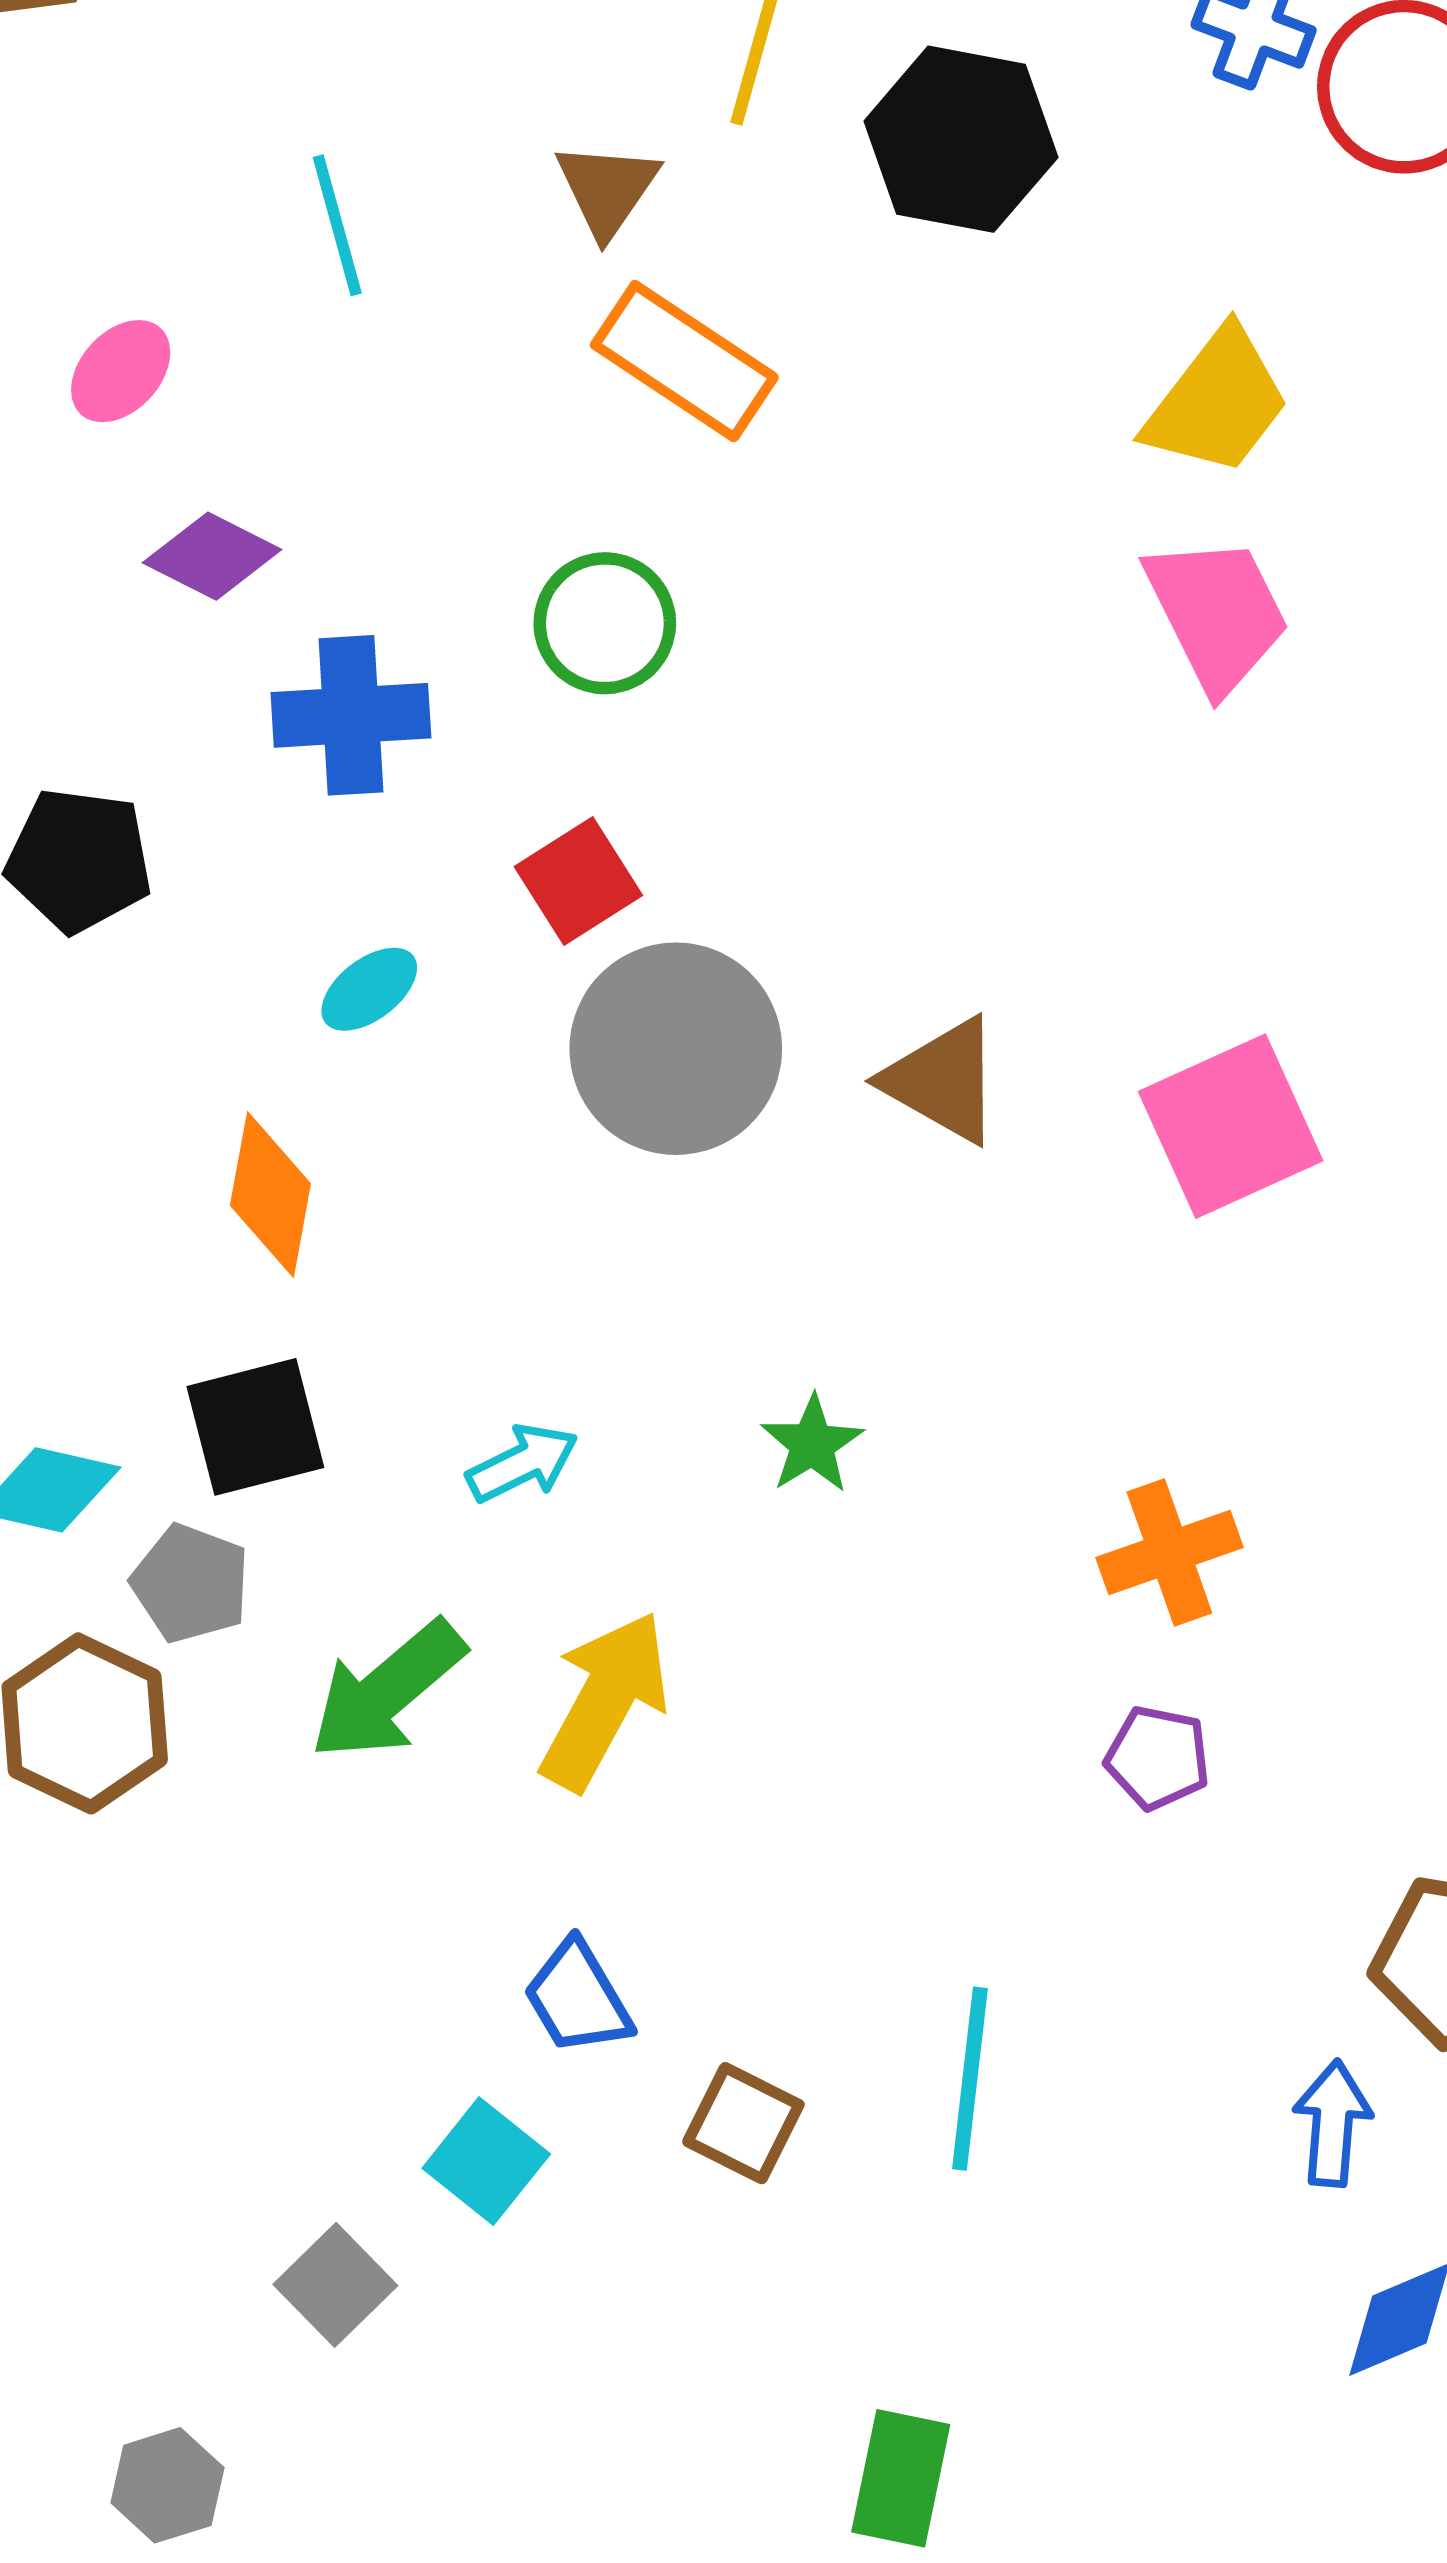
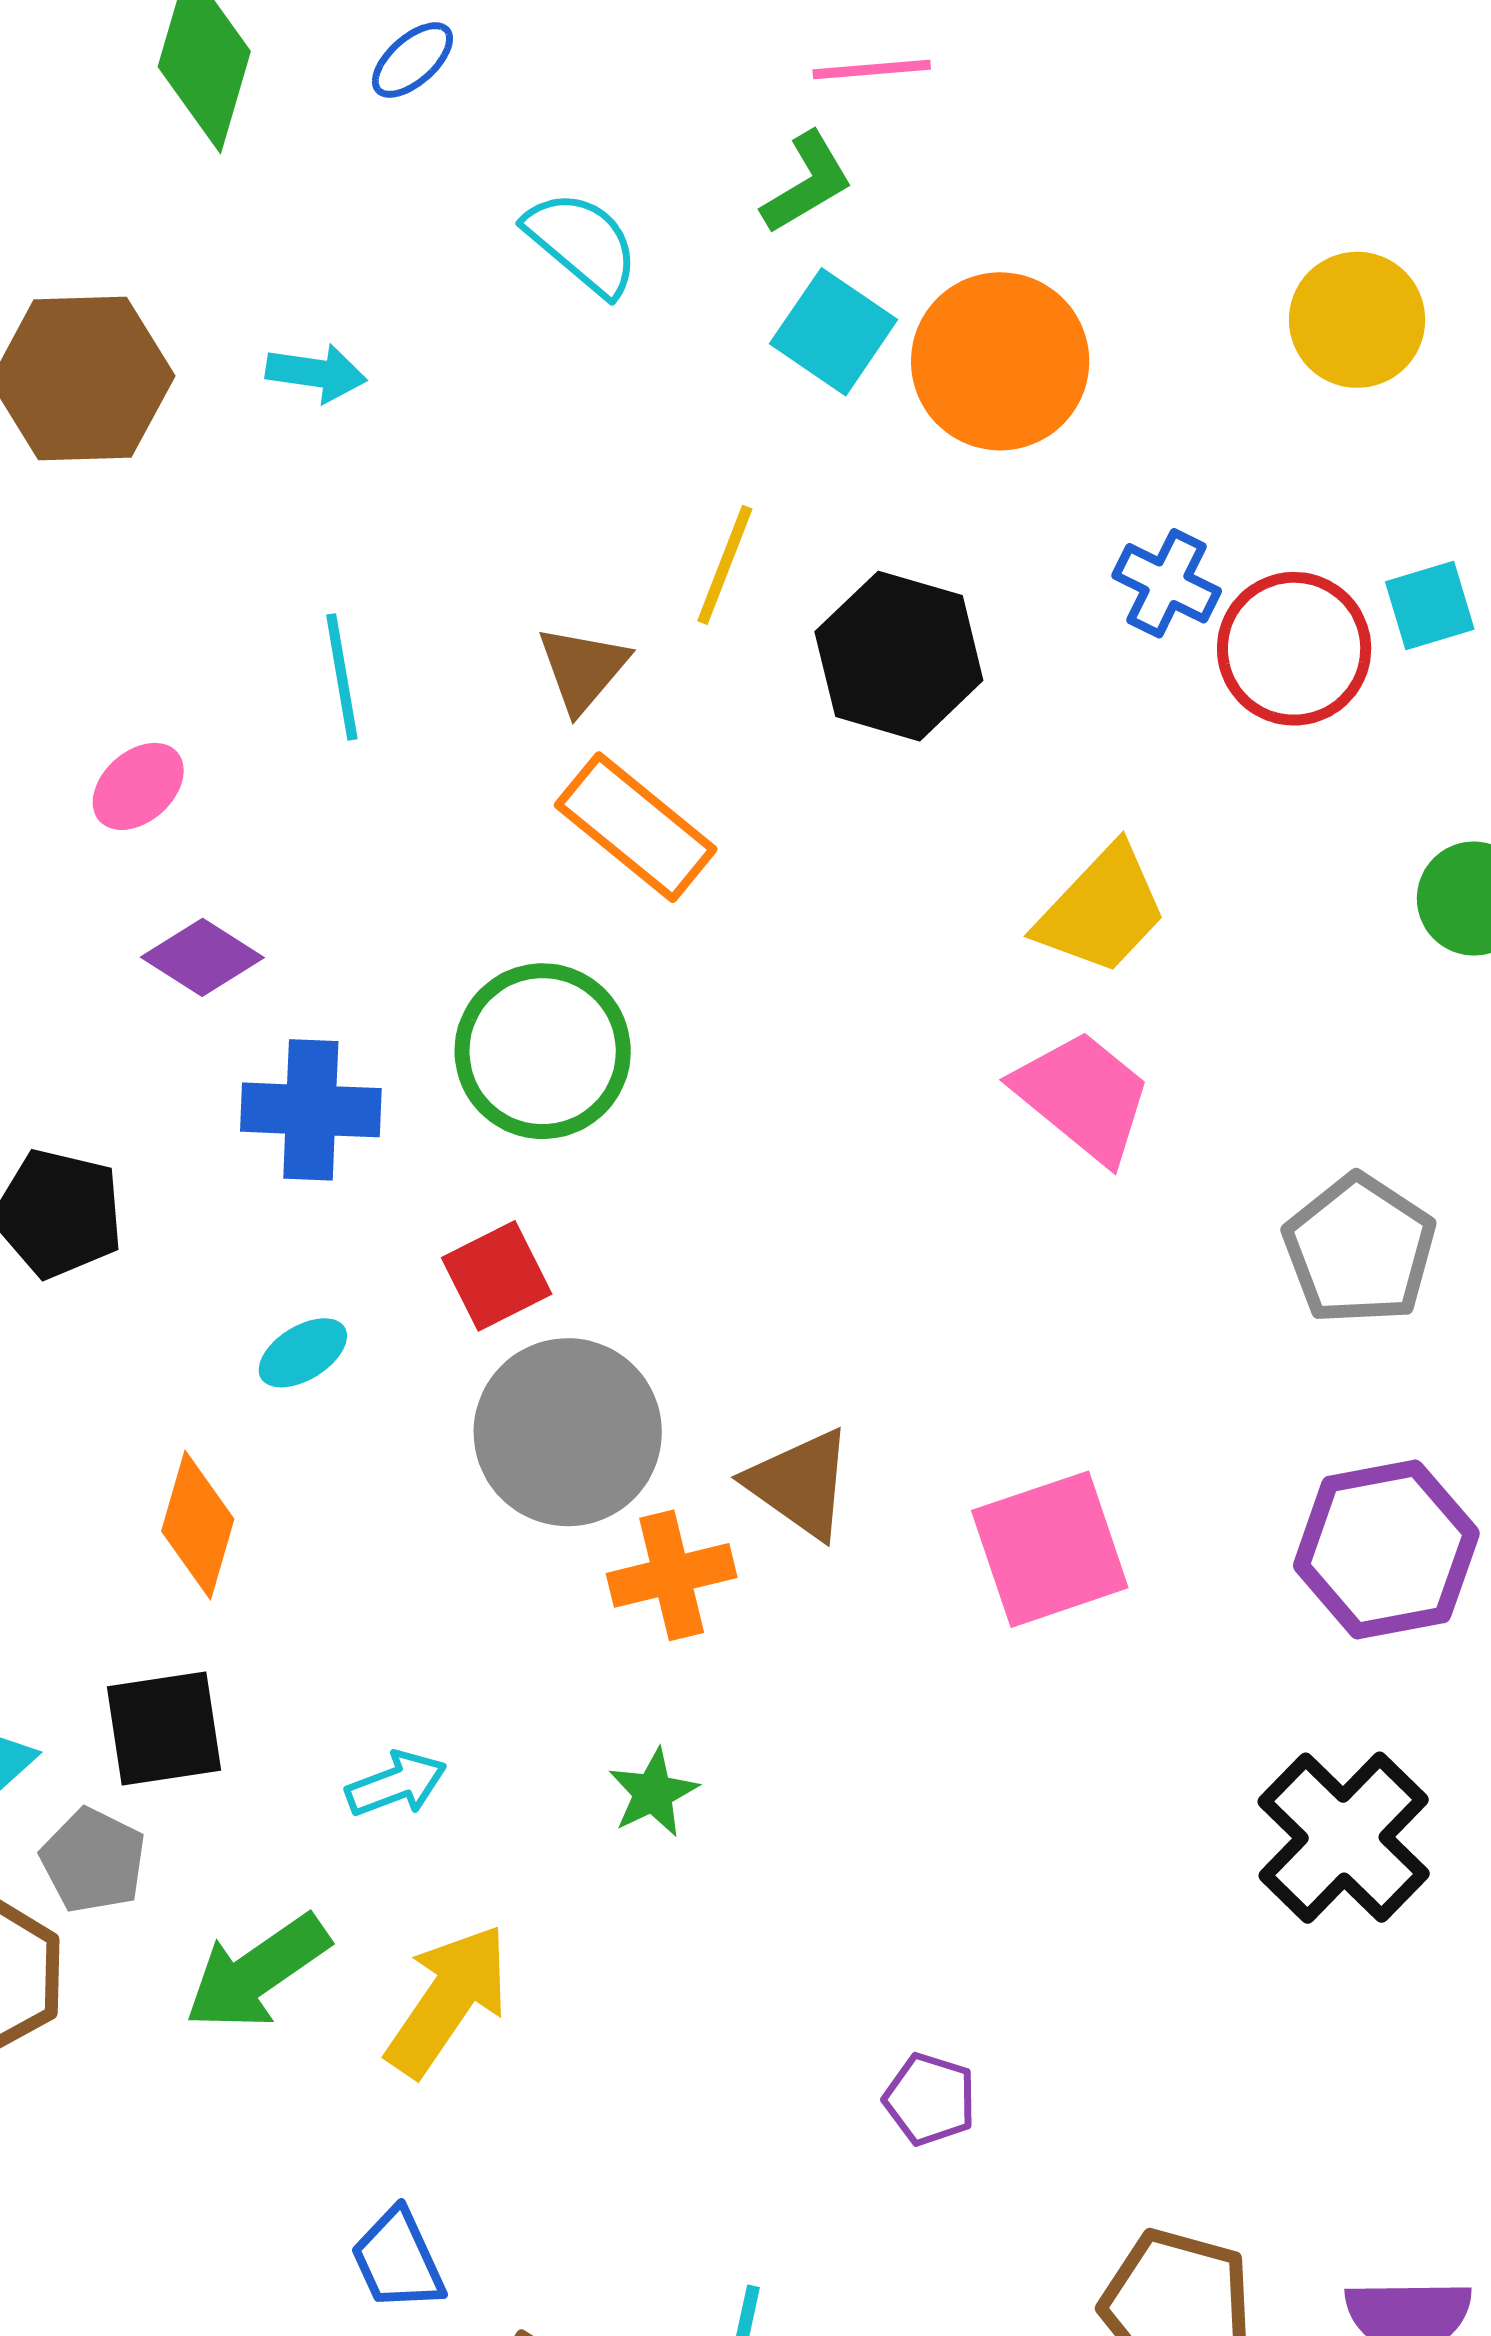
pink trapezoid: (1217, 613) -> (1083, 1096), turned -30
green circle: (605, 623) -> (543, 1051), size x1.4
orange cross: (1169, 1553) -> (672, 1575), moved

